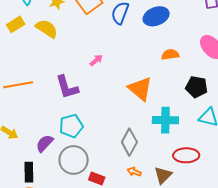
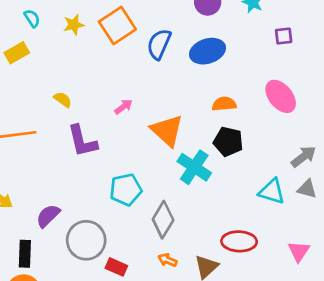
yellow semicircle: (47, 29) -> (63, 100), moved, size x0.6
black pentagon: (197, 87) -> (228, 142), moved
orange triangle: (140, 89) -> (167, 131), moved
cyan cross: (165, 120) -> (194, 167), moved, turned 30
cyan pentagon: (71, 126) -> (126, 190), moved

